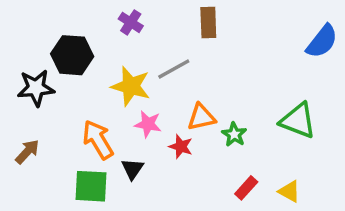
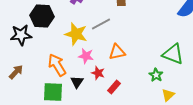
green star: (234, 134) -> (156, 75), moved
red star: (181, 147) -> (98, 73), moved
red rectangle: (246, 188) -> (114, 87), moved
yellow triangle: (289, 191) -> (168, 95), turned 48

